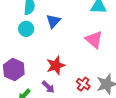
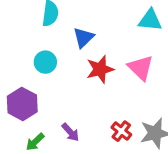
cyan circle: (26, 29) -> (45, 62), moved
red star: (56, 65) -> (100, 69), moved

